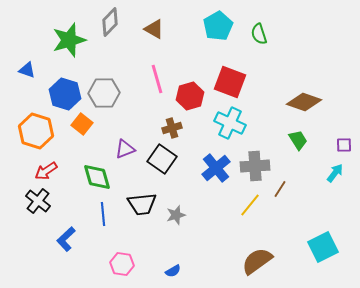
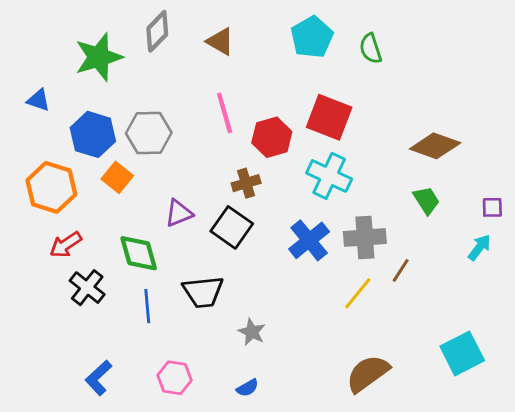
black cross: (38, 201) -> (87, 288), moved
gray star: (176, 215) -> (252, 332), moved, turned -30
blue L-shape: (66, 239) -> (99, 378), moved

